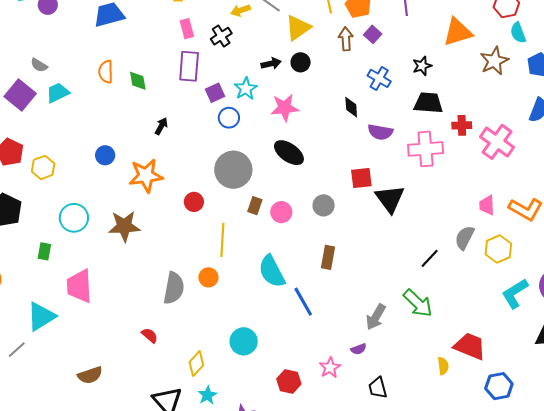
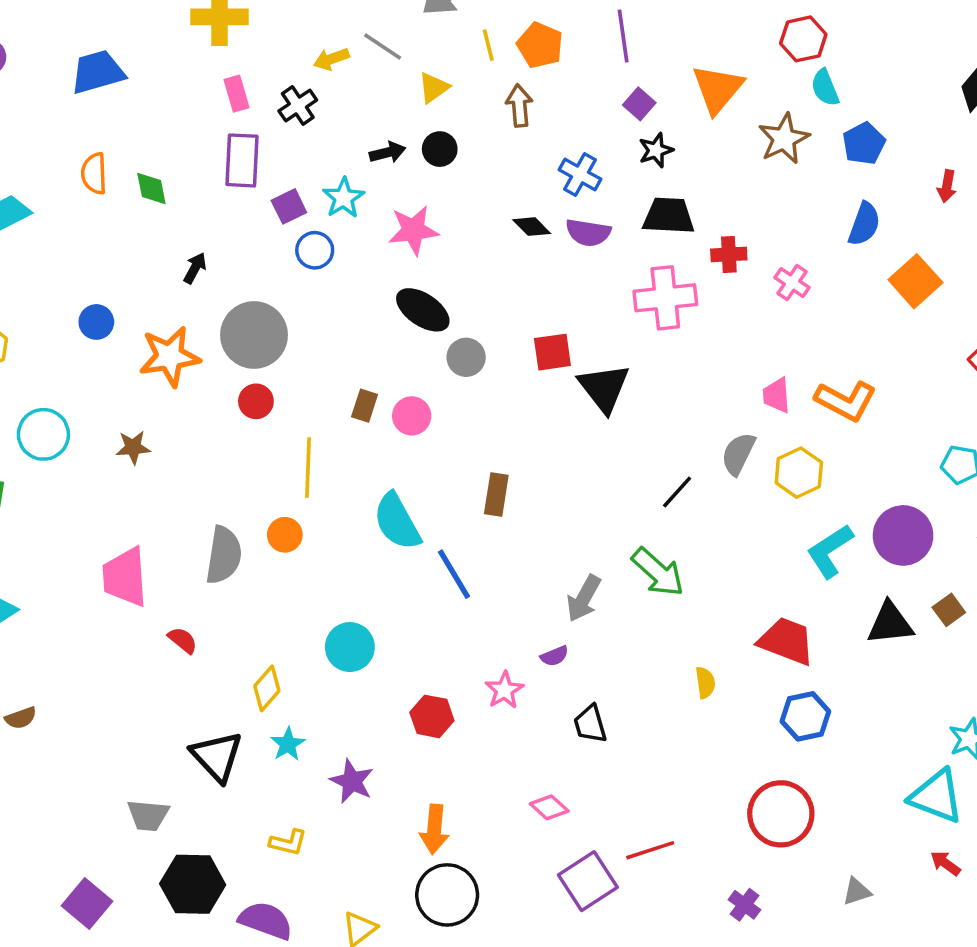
yellow triangle: (298, 28) -> (434, 88), size x0.7
orange triangle: (458, 32) -> (718, 89), turned -32
purple square: (373, 34) -> (639, 104), moved
black diamond: (351, 107) -> (532, 227), turned -40
purple semicircle: (380, 132) -> (588, 233), moved
pink cross: (497, 142) -> (792, 283), size x0.6
gray circle: (233, 170) -> (254, 335), moved
gray circle: (324, 205) -> (466, 357), moved
brown star: (124, 226) -> (133, 447), size x0.6
pink trapezoid: (79, 286) -> (125, 577), moved
red trapezoid: (470, 346) -> (786, 641), moved
brown semicircle: (90, 375) -> (21, 718), moved, size x0.7

